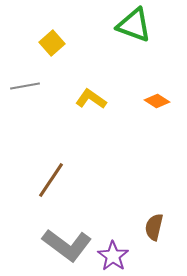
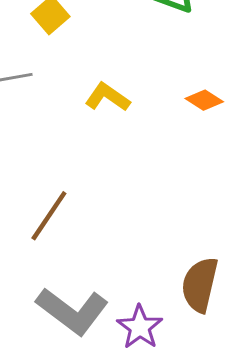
brown semicircle: (154, 227) -> (200, 285), size x1.4

